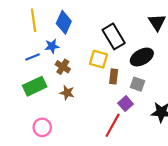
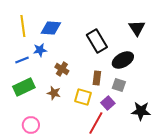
blue diamond: (64, 22) -> (51, 28), turned 70
yellow square: (99, 59) -> (83, 97), moved
brown cross: (63, 67) -> (62, 69), moved

